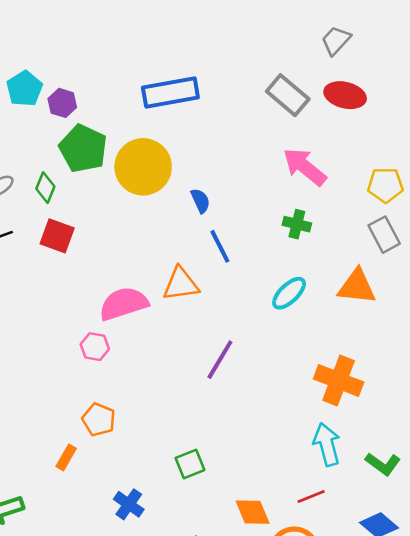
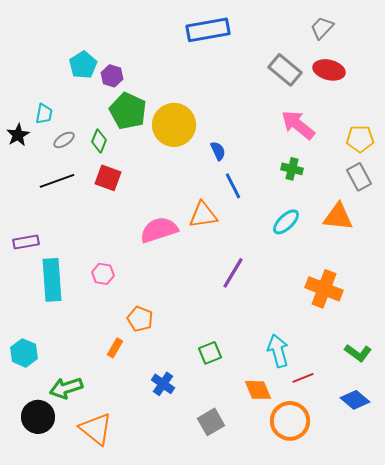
blue rectangle: (170, 93) -> (208, 30), moved
pink hexagon: (95, 347) -> (103, 274), moved
cyan arrow: (327, 444) -> (278, 351), moved

